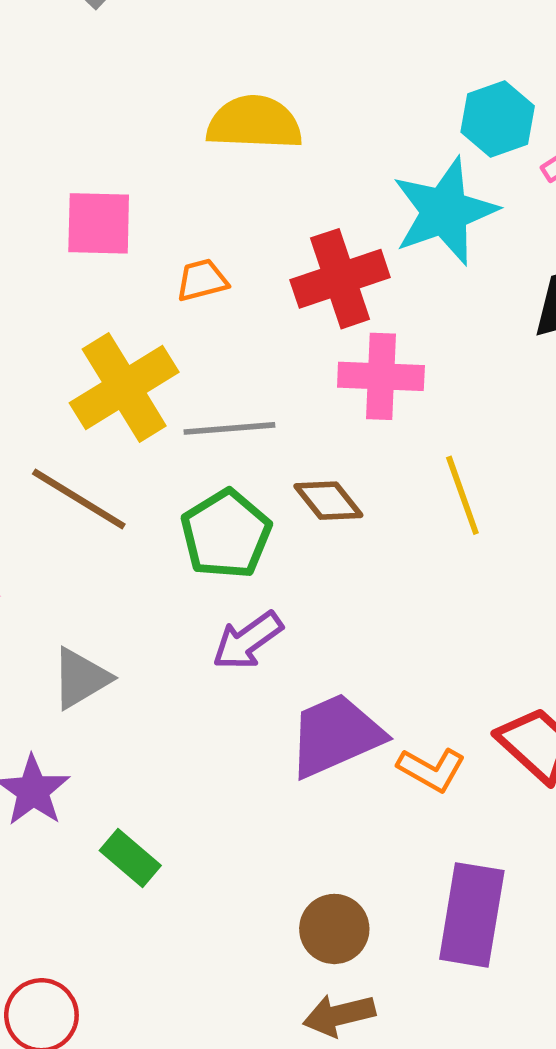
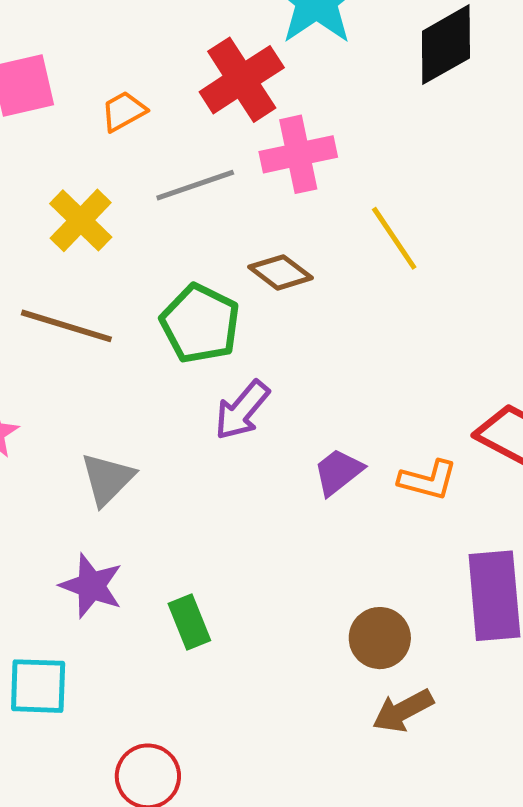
yellow cross: (124, 387) -> (81, 220), size x0.7
gray line: (229, 428) -> (195, 185), moved
purple trapezoid: (335, 735) -> (338, 472), size x0.6
green rectangle: (130, 858) -> (189, 622), turned 42

